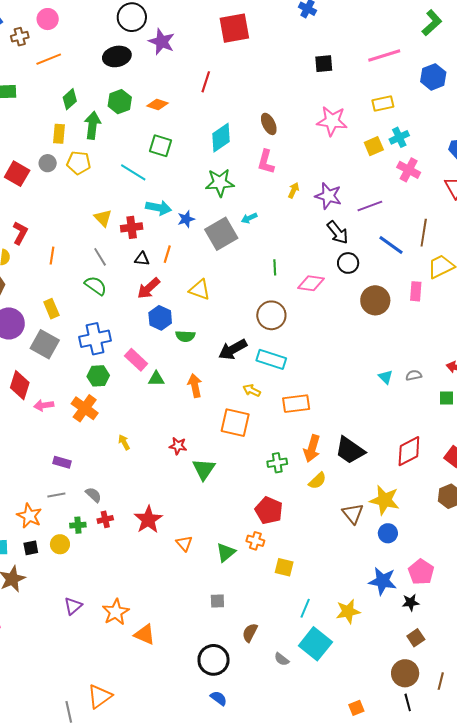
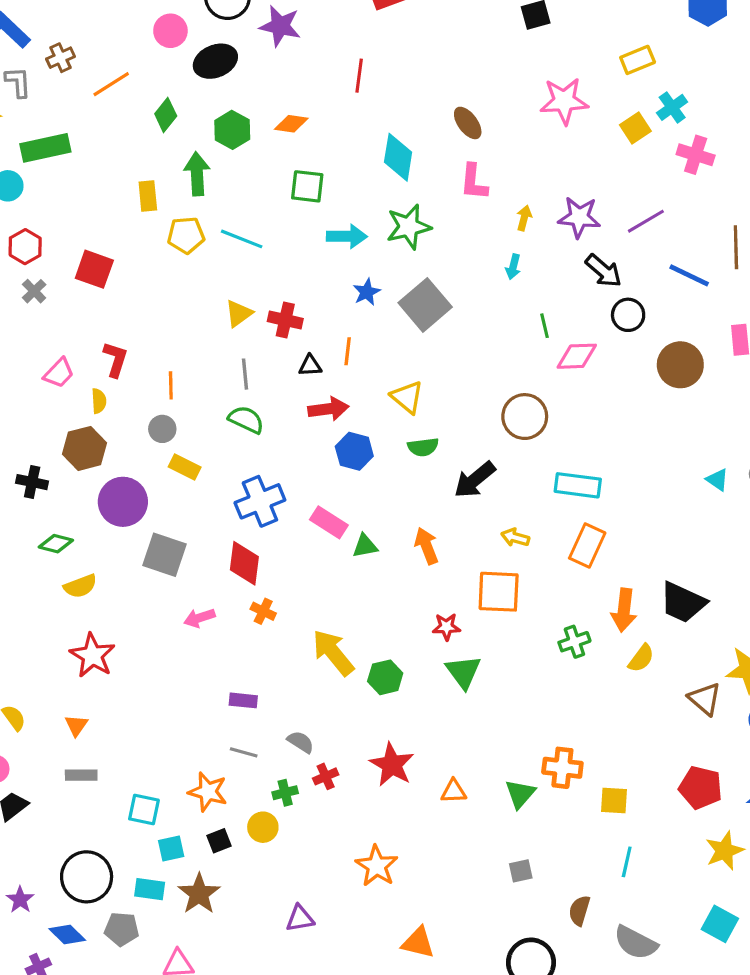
pink circle: (48, 19) -> (170, 31), moved
green diamond: (70, 99) -> (166, 115), moved
cyan diamond: (221, 138) -> (398, 157), turned -36
gray circle: (48, 163) -> (162, 429), moved
cyan line: (133, 172) -> (242, 239), moved
cyan arrow: (159, 208) -> (347, 236), moved
yellow triangle: (103, 218) -> (239, 313), turned 48
cyan arrow: (249, 218) -> (513, 267), moved, turned -42
red cross: (132, 227) -> (285, 320), turned 30
gray line: (100, 257) -> (245, 374), turned 36
green line: (275, 267) -> (544, 326), moved
red arrow: (149, 288) -> (328, 409), turned -135
yellow triangle: (200, 290) -> (407, 397), turned 30
yellow rectangle: (51, 309) -> (185, 467), turned -30
green semicircle: (185, 336) -> (423, 447), moved
gray square: (45, 344) -> (164, 555), moved
cyan rectangle: (271, 359) -> (578, 485), moved
green hexagon: (98, 376) -> (385, 677), moved
red diamond: (20, 385) -> (244, 563), moved
orange rectangle: (296, 404) -> (587, 546), turned -48
orange cross: (85, 408) -> (263, 611), size x0.6
yellow arrow: (124, 442) -> (333, 653), size x2.0
red star: (178, 446) -> (446, 627), moved
gray line: (56, 495) -> (244, 752), turned 36
red pentagon: (269, 510) -> (701, 788), moved
orange cross: (255, 541) -> (562, 768), size x1.4
orange triangle: (184, 543) -> (454, 791), turned -42
purple triangle: (73, 606) -> (300, 918), turned 42
cyan line: (305, 608) -> (627, 862), moved
orange star: (116, 612) -> (377, 866), moved
cyan square: (315, 644) -> (720, 924), moved, size x0.7
gray semicircle: (282, 659) -> (636, 943), size x1.8

